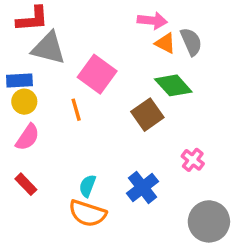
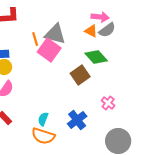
pink arrow: (152, 21) -> (100, 17), moved
gray semicircle: (191, 42) -> (107, 30), turned 78
gray triangle: (49, 48) -> (55, 34), moved
orange line: (76, 110) -> (35, 39), moved

